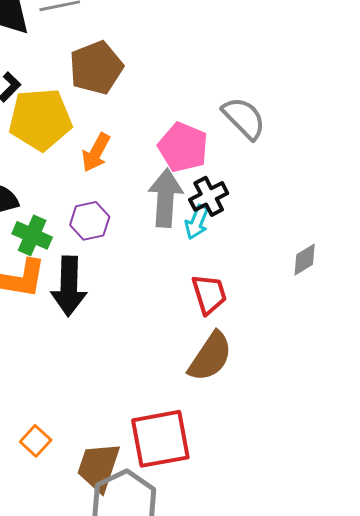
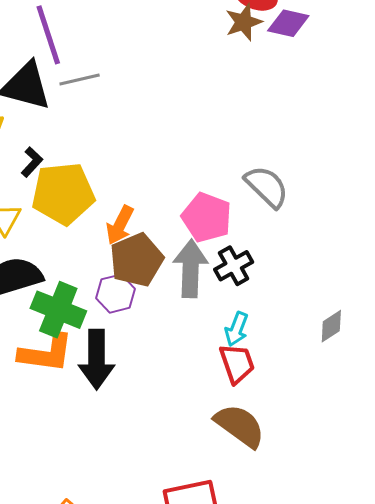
brown pentagon: (96, 68) -> (136, 260), moved
cyan arrow: (197, 222) -> (237, 329), moved
green cross: (32, 235) -> (58, 310), size x1.4
brown semicircle: (210, 357) -> (240, 426), turned -86

